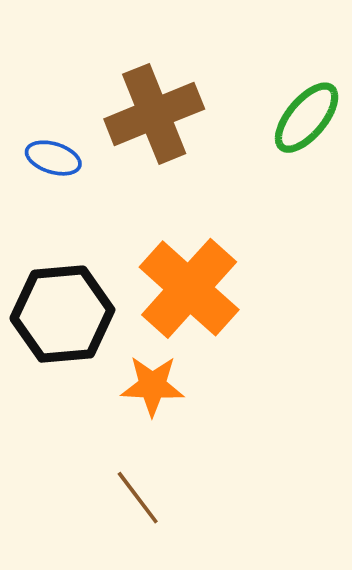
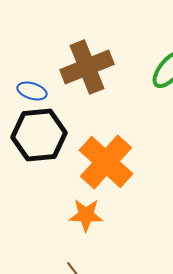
black hexagon: (62, 314) -> (39, 135), moved

